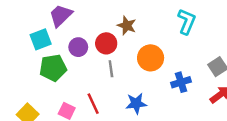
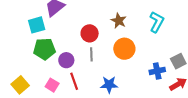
brown star: (127, 26) -> (119, 21), moved
purple circle: (78, 47) -> (66, 60), moved
blue cross: (181, 82) -> (157, 71), moved

